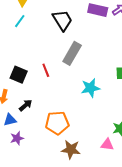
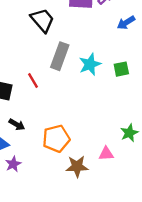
cyan star: (90, 88) -> (90, 64), moved
black arrow: (26, 105) -> (17, 125), turned 80
pink triangle: (107, 145) -> (106, 154), moved

